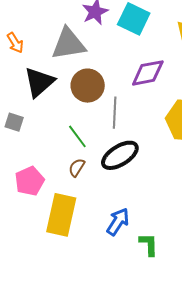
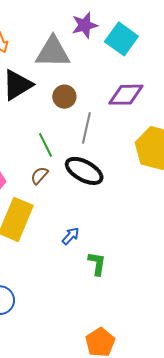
brown circle: (88, 86) -> (64, 97), size x0.7
black ellipse: (120, 155) -> (84, 171), turned 51
blue arrow: (118, 222) -> (71, 236), size x0.7

